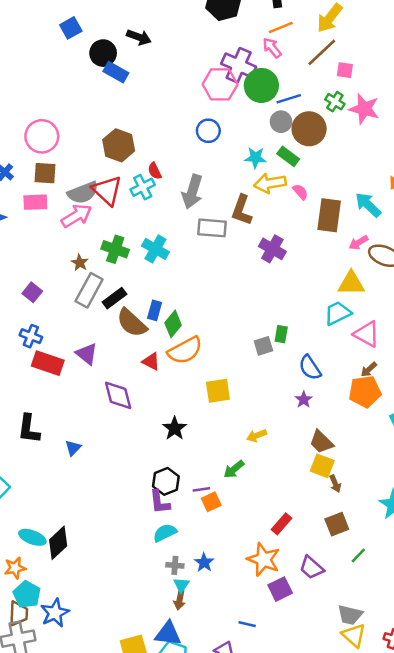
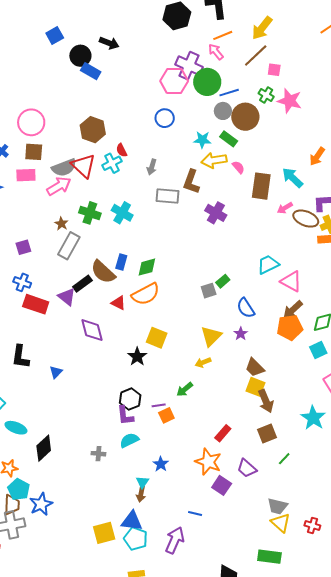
gray arrow: (192, 192) -> (152, 167), size x0.6
yellow triangle: (351, 283) -> (211, 336), moved, turned -45
purple square: (32, 292) -> (23, 247), turned 35
black rectangle: (115, 298) -> (82, 284), moved
green diamond: (173, 324) -> (147, 267), moved, turned 35
green rectangle: (281, 334) -> (223, 281), turned 40
brown arrow: (369, 370) -> (293, 310), size x1.5
yellow square: (218, 391) -> (157, 338), moved, turned 30
brown arrow: (335, 484) -> (266, 401), size x1.6
cyan ellipse: (32, 537) -> (16, 428), moved
gray cross: (175, 565) -> (98, 454), moved
purple square: (280, 589) -> (222, 485), turned -30

